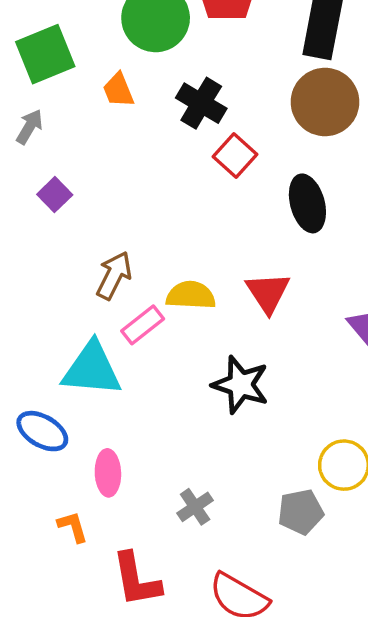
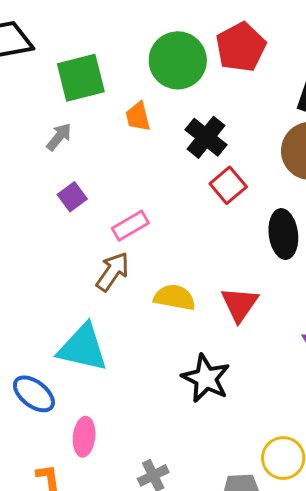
pink rectangle: (143, 325) -> (130, 226), moved

